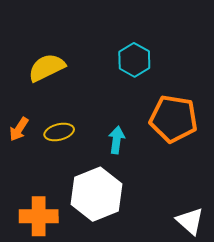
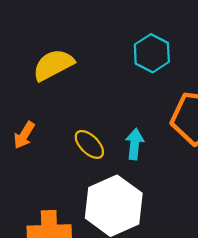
yellow ellipse: (59, 132) -> (89, 144), moved, turned 60

